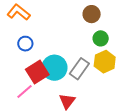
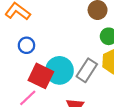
red square: (37, 72) -> (41, 76), turned -30

